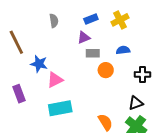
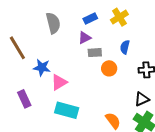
gray semicircle: (54, 21) -> (53, 23), size x1.5
blue semicircle: (123, 50) -> (125, 47), turned -64
cyan rectangle: (60, 108) -> (67, 110), turned 30

